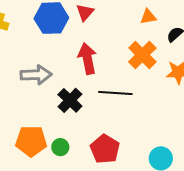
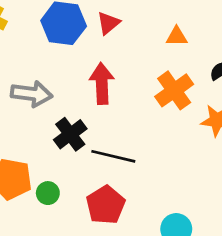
orange triangle: (148, 17) -> (177, 36), moved
black line: (115, 93) -> (113, 156), moved

